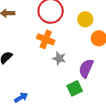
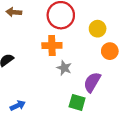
orange cross: (46, 39) -> (52, 45), turned -30
green square: (75, 88) -> (77, 102), turned 35

